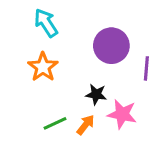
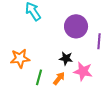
orange star: (43, 67) -> (20, 58), moved, turned 30
green line: (55, 123) -> (39, 77), turned -49

